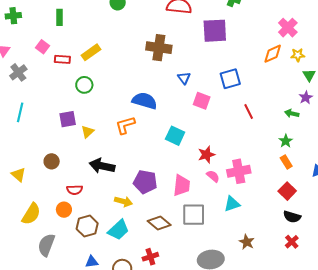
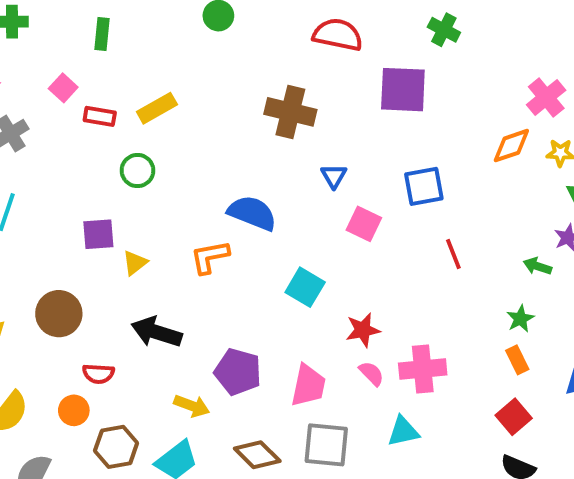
brown circle: (52, 161) -> (59, 314), size x1.5

